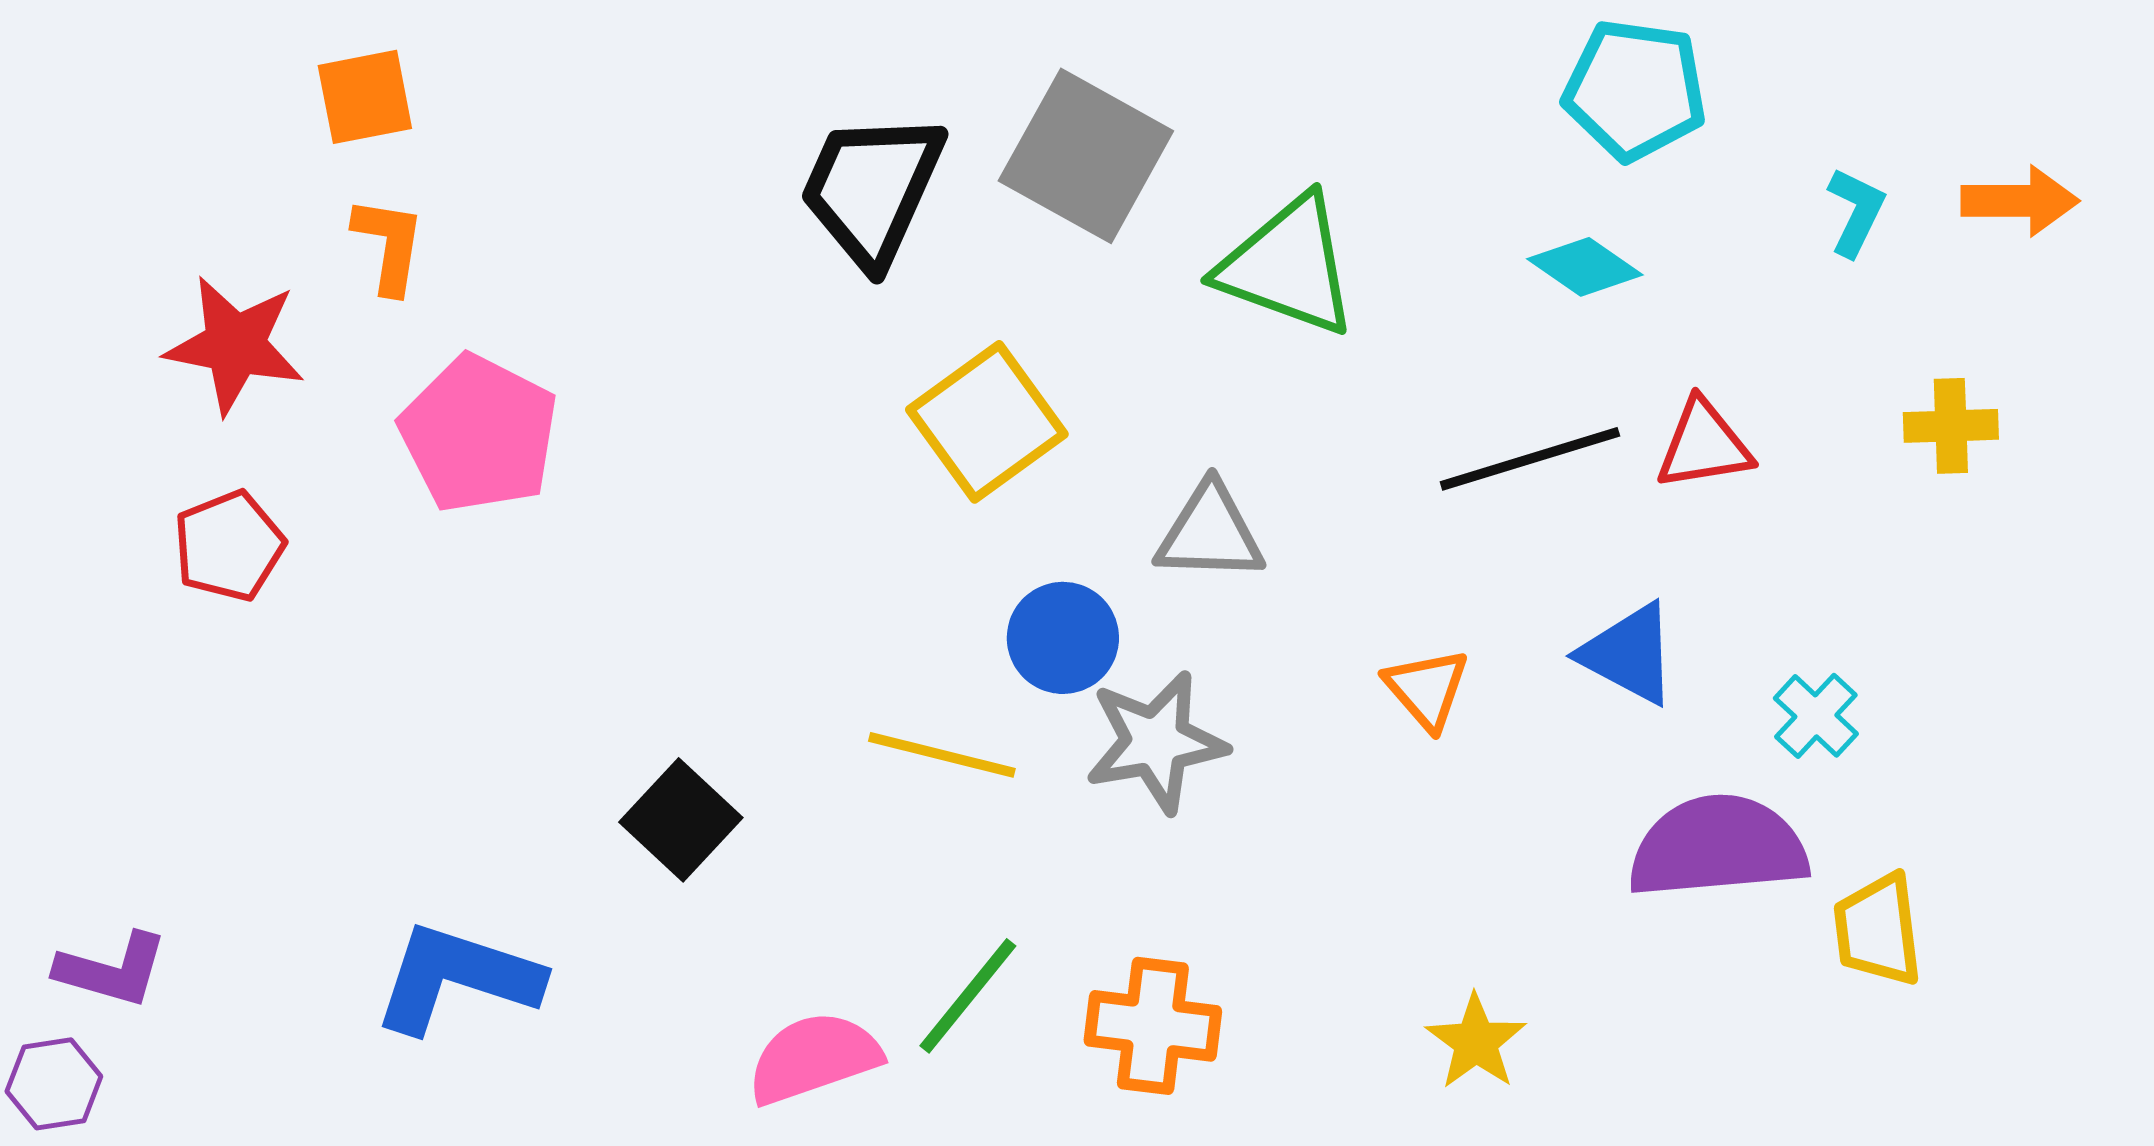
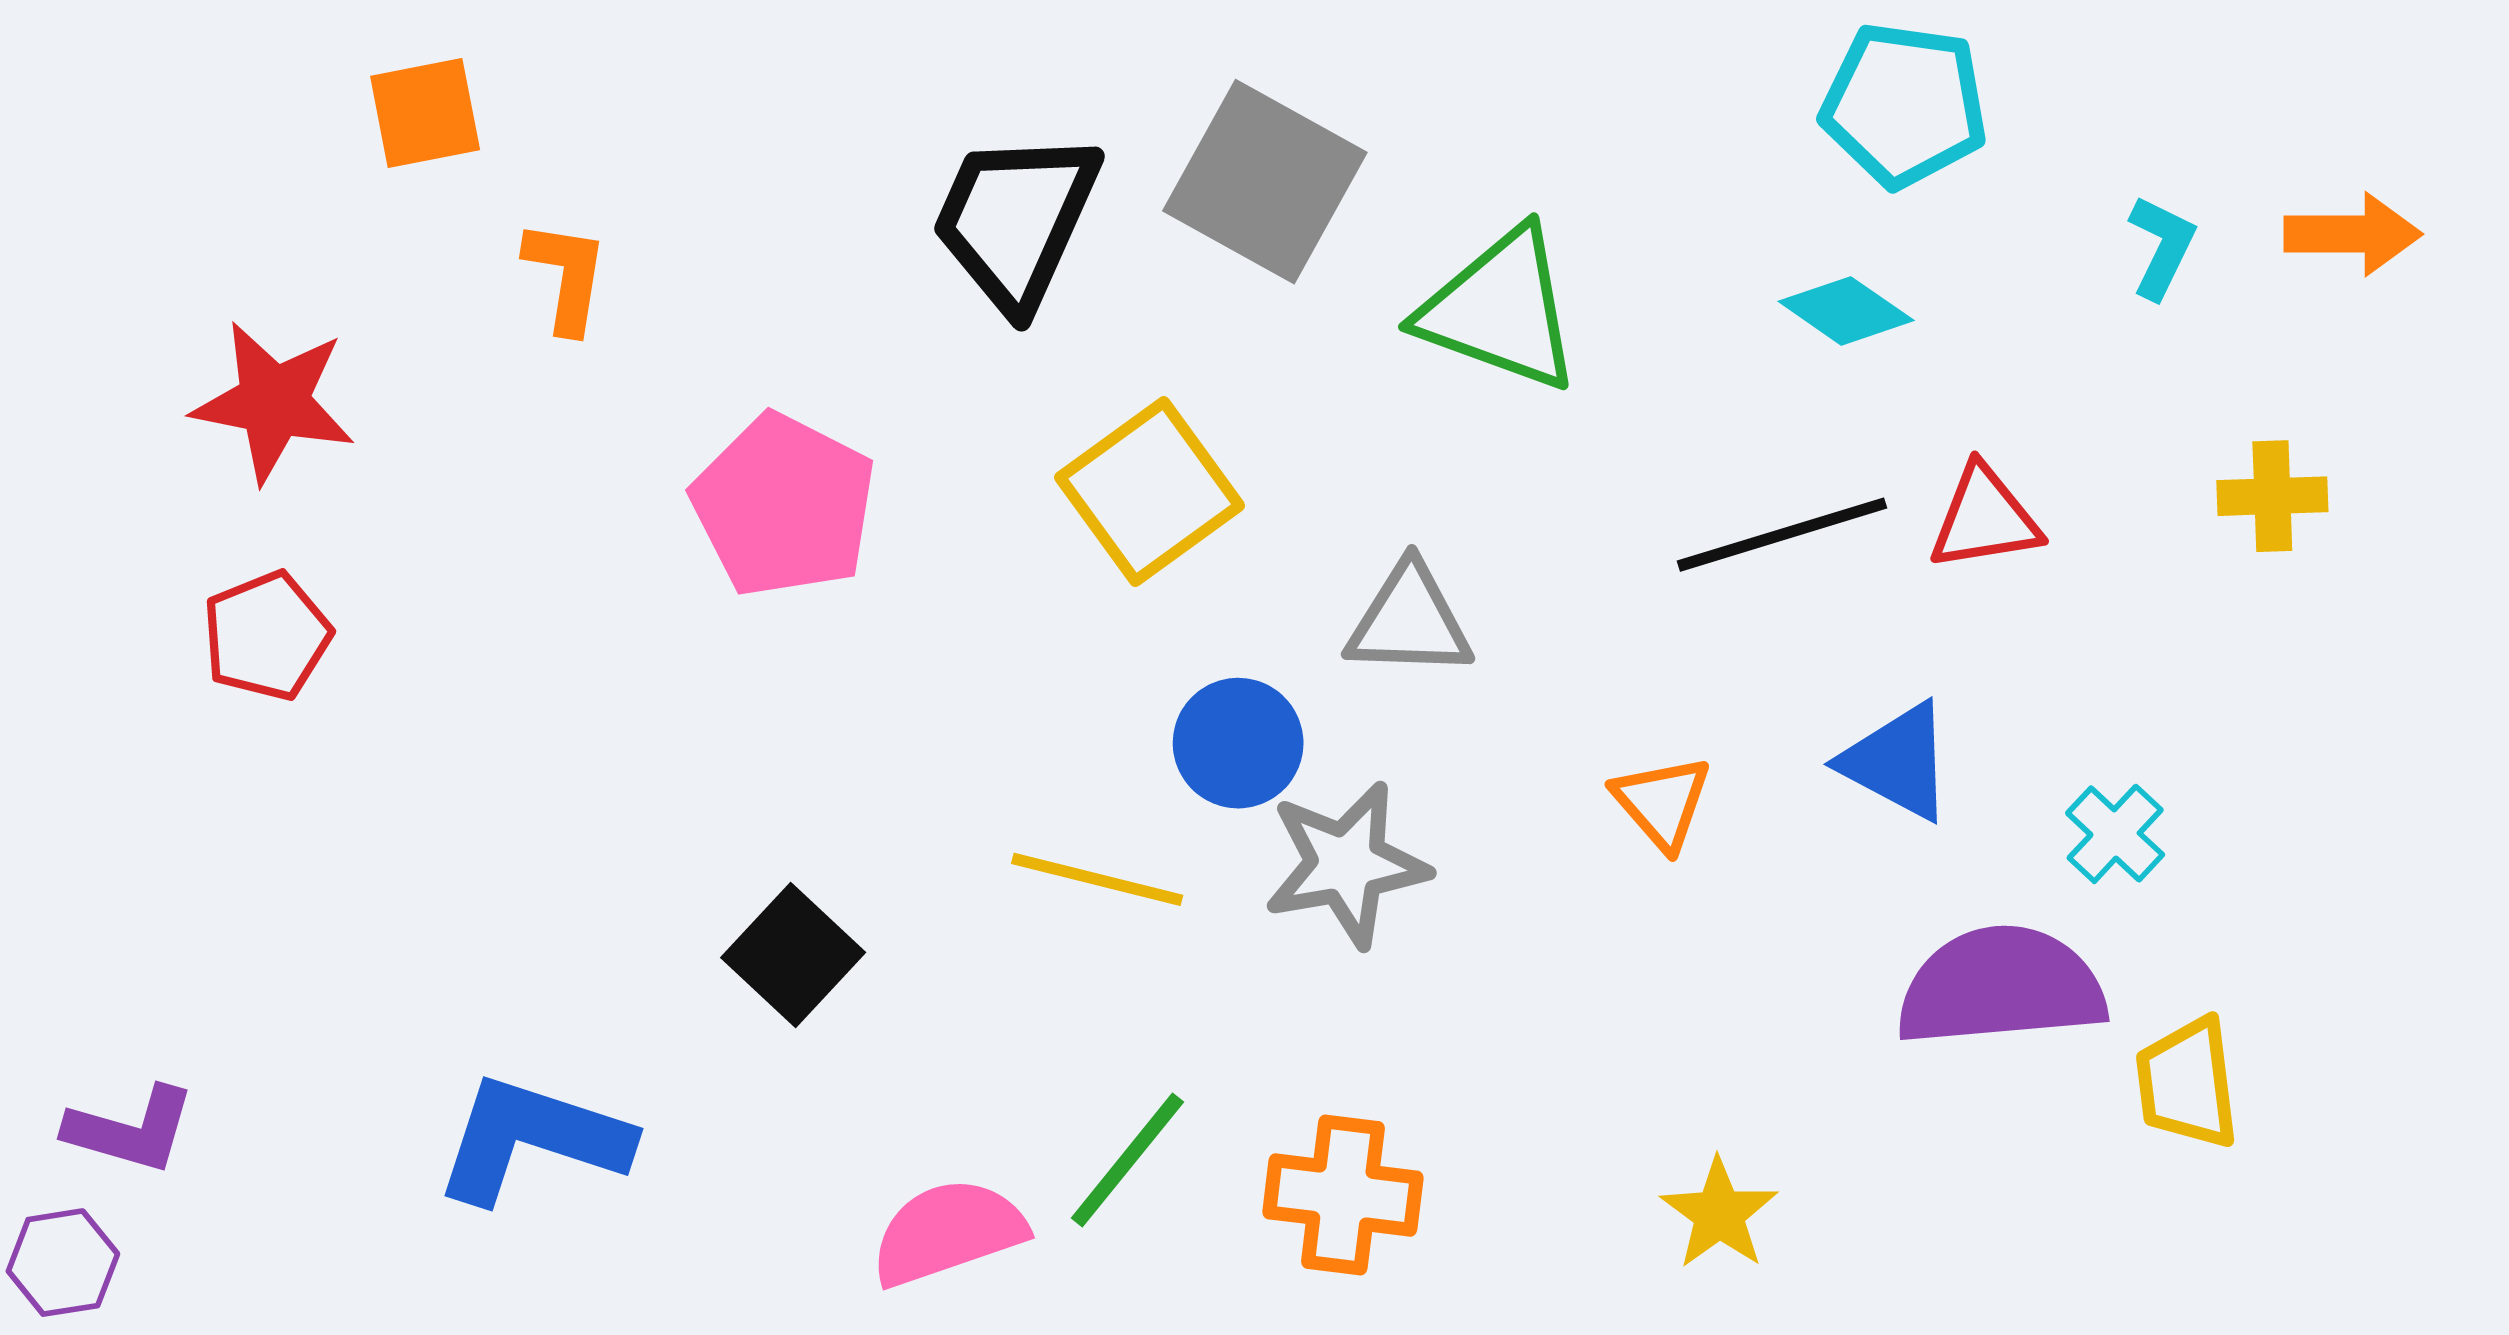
orange L-shape: (389, 245) -> (566, 276), moved
pink pentagon: (479, 434) -> (784, 505), moved

